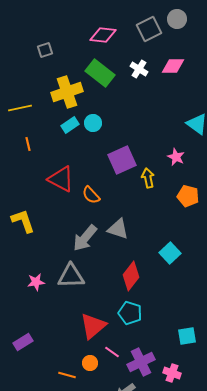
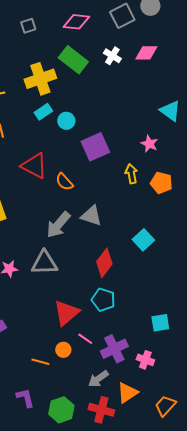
gray square: (45, 50) -> (28, 26), moved
cyan circle: (93, 123) -> (66, 121), moved
yellow arrow: (148, 178) -> (131, 174), moved

